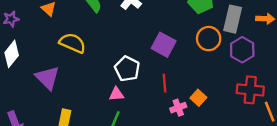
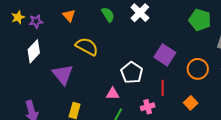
orange circle: (209, 39) -> (198, 69), moved
pink triangle: (116, 94) -> (113, 94), moved
pink cross: (178, 108) -> (148, 107), moved

